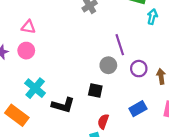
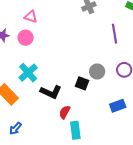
purple line: (120, 45) -> (115, 34), moved
gray circle: (108, 65) -> (97, 71), moved
red semicircle: (103, 121) -> (65, 112), moved

